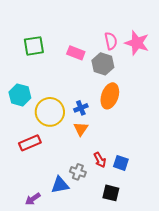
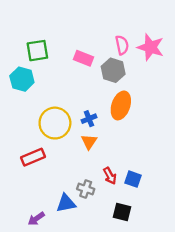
cyan hexagon: (20, 95) -> (22, 79), moved

